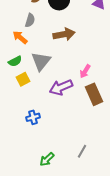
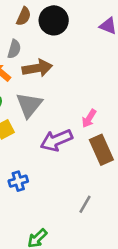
brown arrow: (64, 34) -> (37, 68), moved
gray line: (82, 151) -> (85, 204), moved

